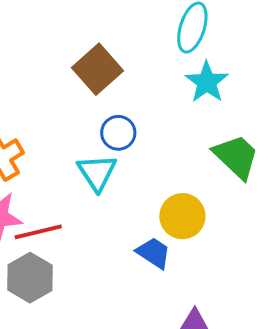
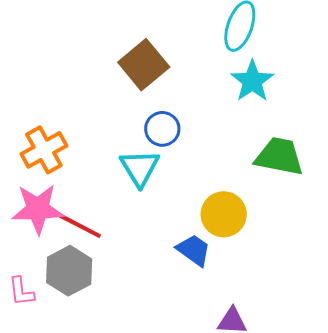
green trapezoid: (236, 156) -> (279, 156), turned -34
red line: (38, 232) -> (79, 225), turned 39

